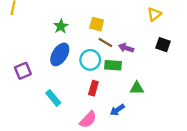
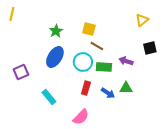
black square: (163, 45) -> (150, 48), turned -32
purple arrow: (126, 48) -> (126, 61), moved
blue arrow: (117, 110) -> (108, 93), moved, turned -112

